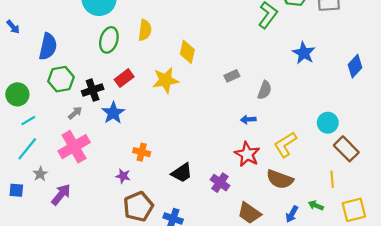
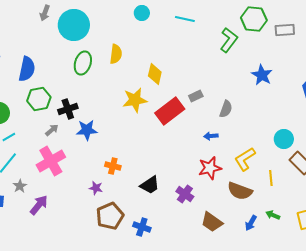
red rectangle: (124, 78) -> (170, 111), moved, size x1.6
blue star: (113, 113) -> (87, 130), turned 30
red star: (247, 154) -> (210, 168), turned 30
yellow line: (332, 179) -> (271, 178), moved

